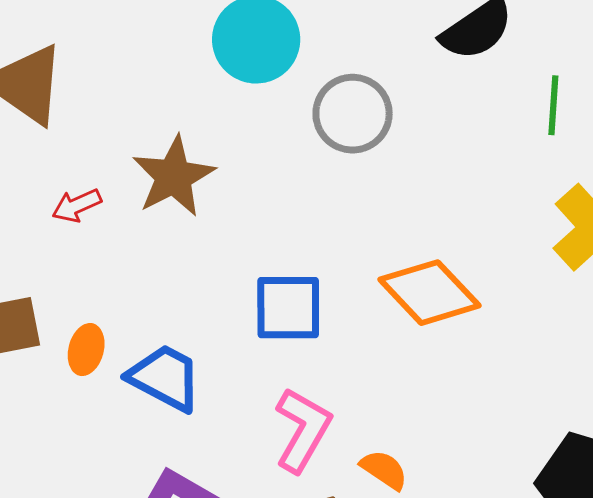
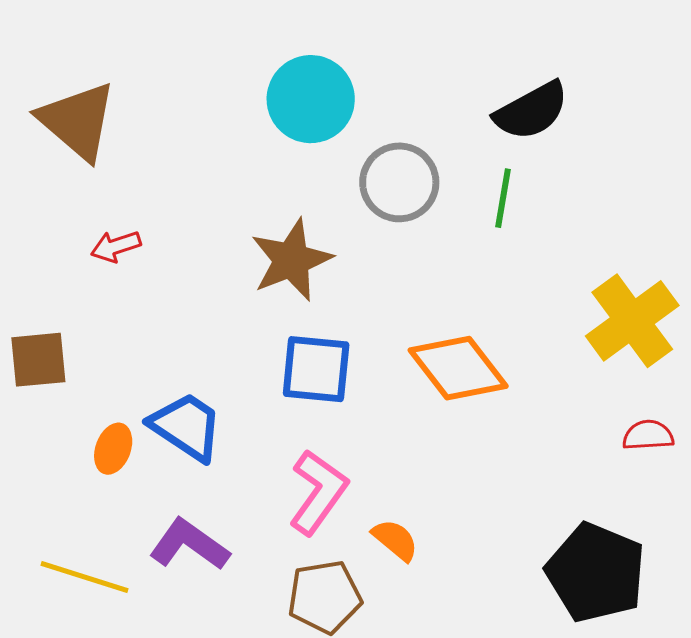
green line: (553, 105) -> (503, 198), moved
brown star: (174, 176) -> (291, 260), moved
orange ellipse: (86, 350) -> (113, 449), moved

